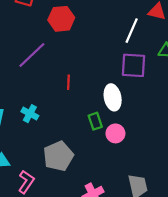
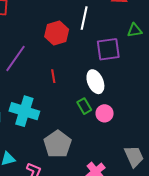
red hexagon: (61, 19) -> (57, 33), moved
white line: (132, 31) -> (84, 18), moved
cyan cross: (30, 114) -> (24, 111), size x1.8

